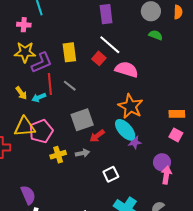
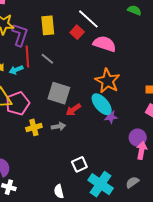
purple L-shape: (42, 63) -> (20, 35), turned -50
gray square: (82, 120) -> (59, 93), turned 35
white square: (111, 174) -> (79, 164), moved

